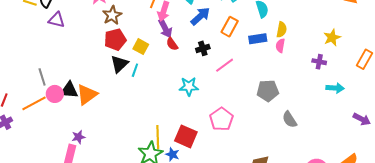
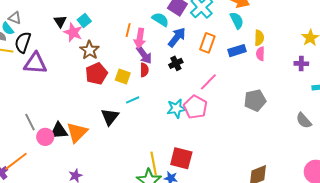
purple triangle: (57, 20) -> (35, 63), size x1.4
red semicircle: (172, 44) -> (144, 70), moved, turned -136
black cross: (203, 48) -> (176, 63), moved
black triangle: (119, 64) -> (110, 117), moved
cyan line: (135, 70) -> (133, 100), moved, turned 56
orange line: (34, 103) -> (16, 161), moved
pink pentagon: (221, 119) -> (195, 107), moved
gray semicircle: (290, 119) -> (304, 121), moved

